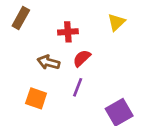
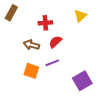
purple line: (78, 87) -> (52, 63), turned 48
orange square: (36, 98) -> (31, 71), moved

